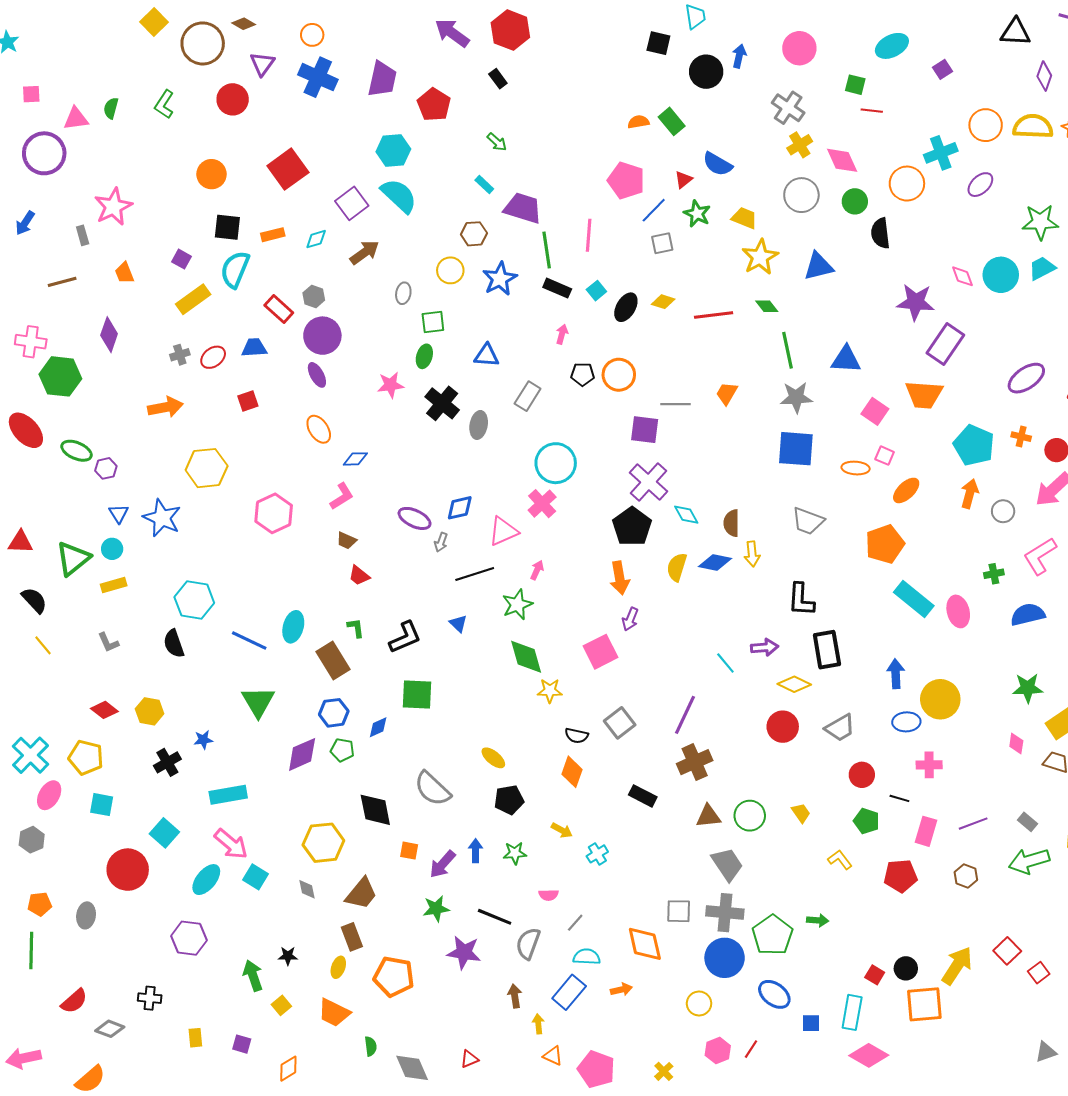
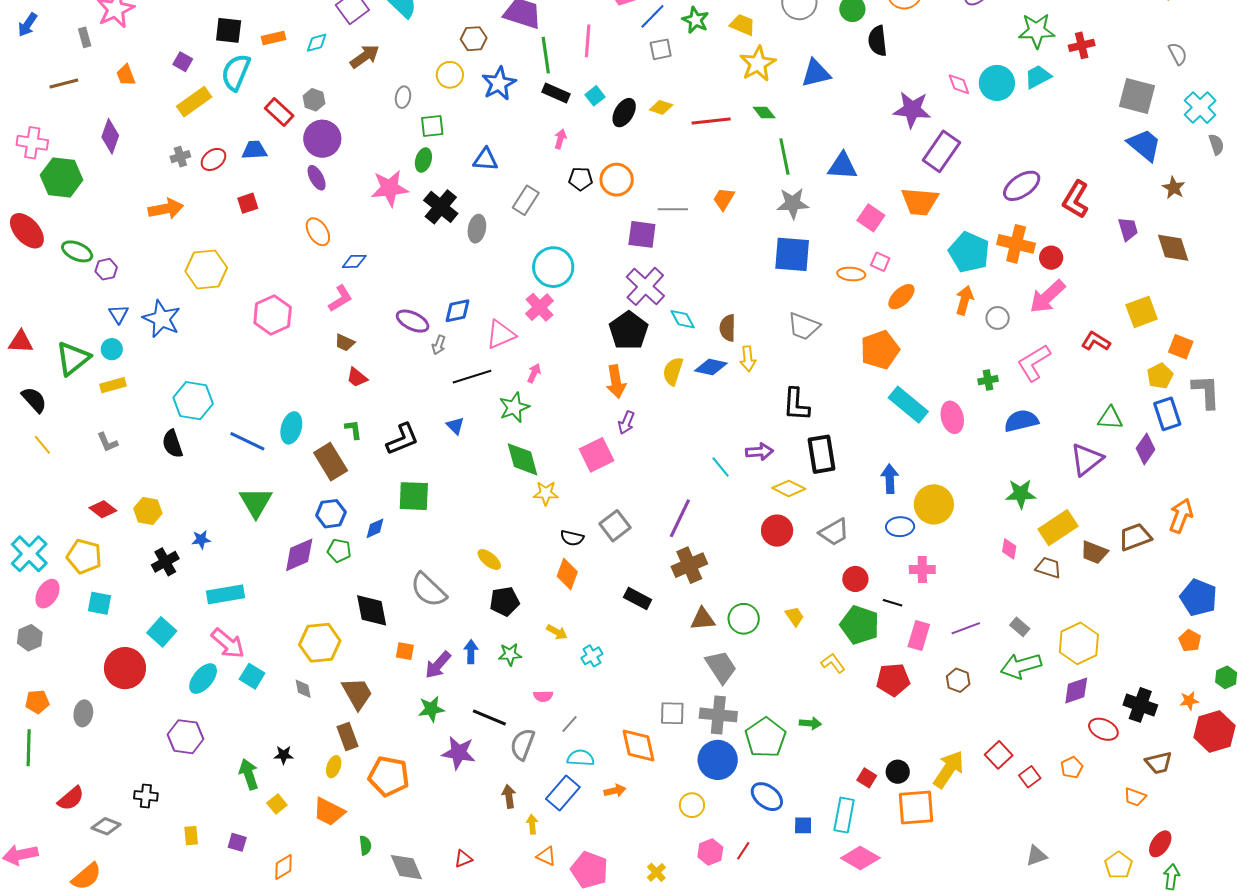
pink star: (391, 385) -> (390, 188), size x1.4
orange cross: (1021, 437) -> (1016, 244), size x1.8
green pentagon: (867, 821) -> (860, 625), size x1.5
brown trapezoid: (361, 893) -> (357, 693), turned -69

